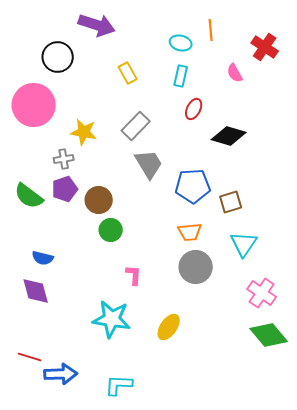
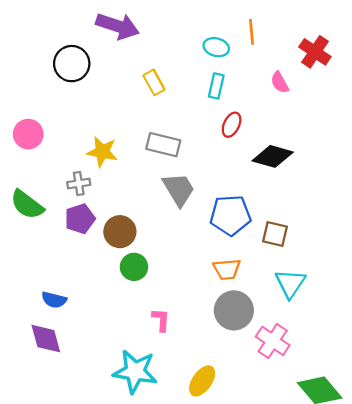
pink circle: (34, 105) -> (28, 134), moved, size x0.6
gray rectangle: (136, 126) -> (163, 145), turned 60
green semicircle: (29, 196) -> (27, 205), moved
brown square: (231, 202) -> (275, 234), turned 30
pink cross: (262, 293) -> (273, 341), moved

